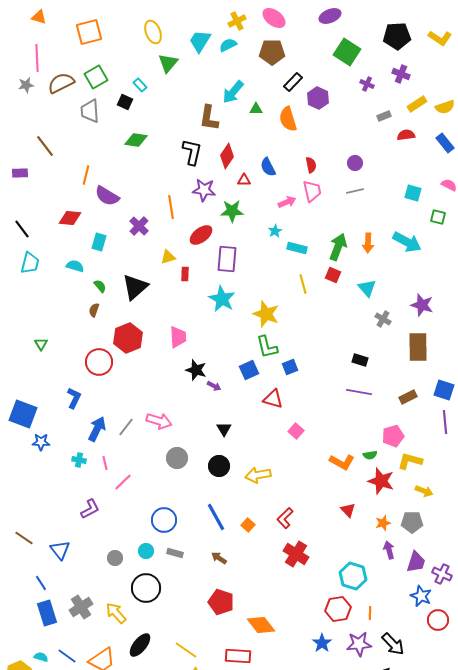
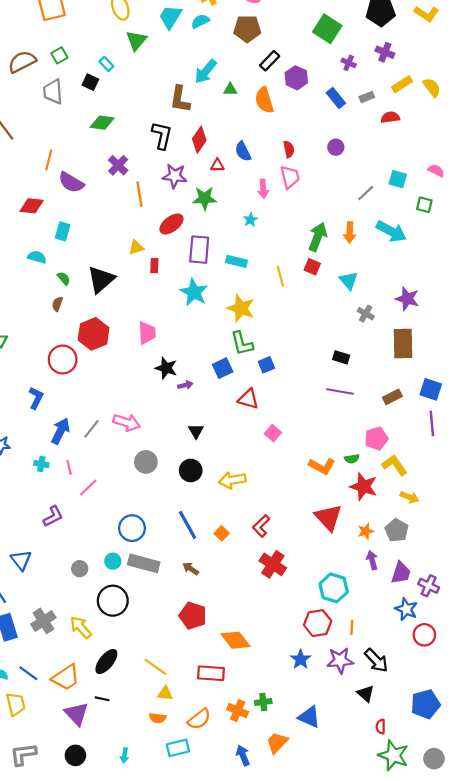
green square: (96, 77) -> (59, 55), size x0.7
yellow semicircle: (445, 107) -> (432, 87), turned -108
blue rectangle: (445, 143) -> (336, 98), moved
gray line: (355, 191) -> (366, 193), moved, turned -30
pink arrow: (287, 202) -> (263, 189), turned 108
purple cross: (139, 226) -> (118, 165), moved
cyan rectangle: (297, 248) -> (237, 261), moved
purple arrow: (214, 386) -> (185, 385), turned -40
yellow L-shape: (410, 461) -> (394, 465), turned 40
red triangle: (348, 510) -> (328, 517), size x1.8
gray pentagon: (412, 522) -> (397, 530), turned 30
gray rectangle: (175, 553) -> (144, 563), size x1.8

